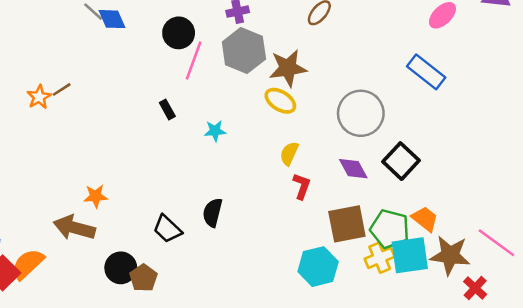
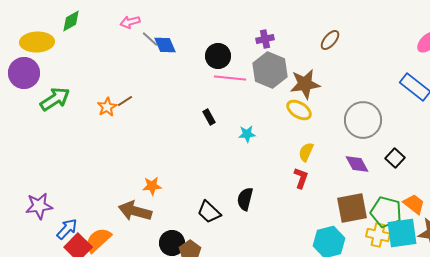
pink line: (194, 61) -> (230, 78), turned 76
black square: (401, 161) -> (395, 158), size x0.7
red L-shape: (302, 186) -> (301, 178), moved
yellow cross: (380, 258) -> (378, 235), turned 35

